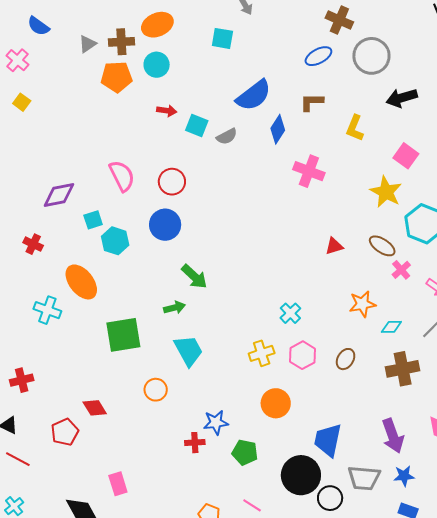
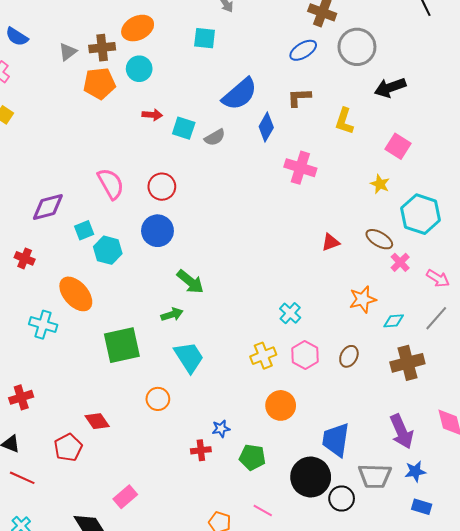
yellow star: (386, 192) -> (380, 184), size x0.6
blue star: (216, 422) -> (221, 429), size x0.7
pink rectangle: (118, 484) -> (125, 497), turned 70

